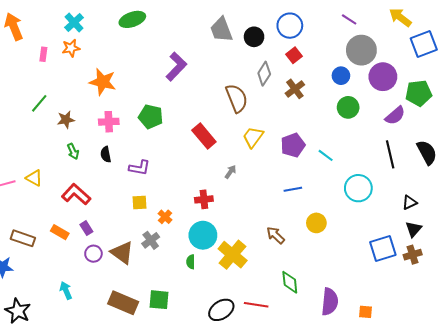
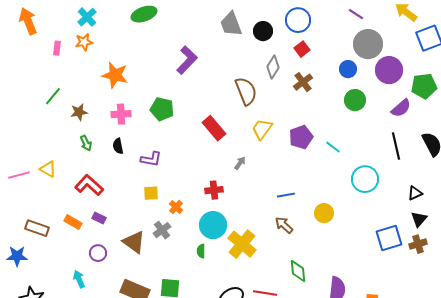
blue line: (293, 189) -> (286, 195), moved
purple rectangle: (86, 228) -> (99, 218), turned -32
purple circle: (93, 254) -> (98, 253), moved

